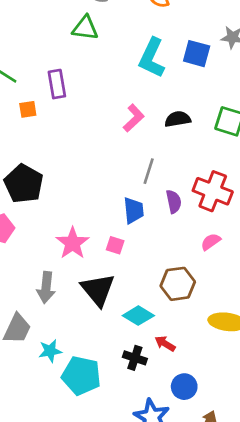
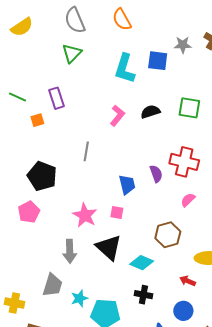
green triangle: (85, 28) -> (72, 53), turned -45
gray line: (149, 171) -> (86, 151), moved
red arrow: (165, 344) -> (188, 281), moved

